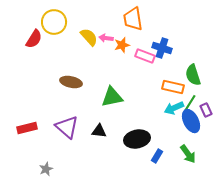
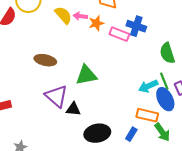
orange rectangle: (173, 87) -> (147, 115), moved
green line: (190, 103) -> (164, 81), turned -54
purple triangle: (67, 127) -> (56, 96), moved
black ellipse: (137, 139) -> (97, 133), moved

